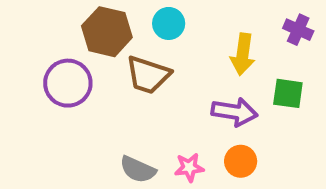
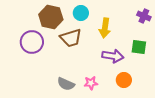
yellow arrow: (243, 54) -> (105, 28), moved
brown trapezoid: (148, 75) -> (71, 38), turned -35
orange circle: (241, 161) -> (124, 80), moved

